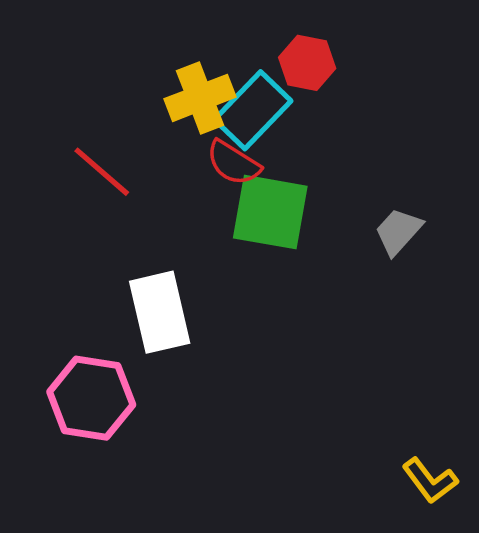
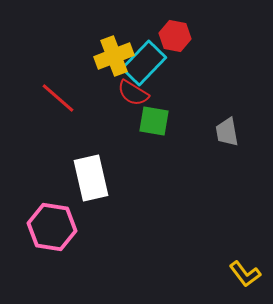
green square: (270, 212) -> (154, 121), size x0.7
gray trapezoid: (398, 231) -> (227, 132), turned -52

